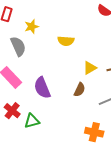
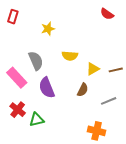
yellow star: (32, 27) -> (48, 29), moved
yellow semicircle: (66, 41) -> (70, 56), moved
gray semicircle: (18, 46) -> (36, 61), moved

